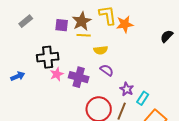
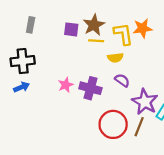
yellow L-shape: (108, 15) -> (123, 34), moved
gray rectangle: (26, 21) -> (31, 25), turned -40
black cross: (48, 57) -> (23, 61), moved
purple star: (127, 89) -> (145, 102), size x1.6

